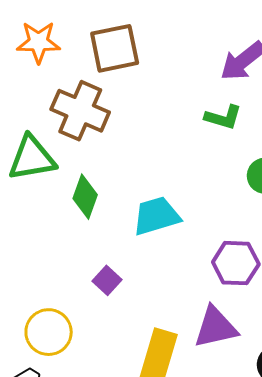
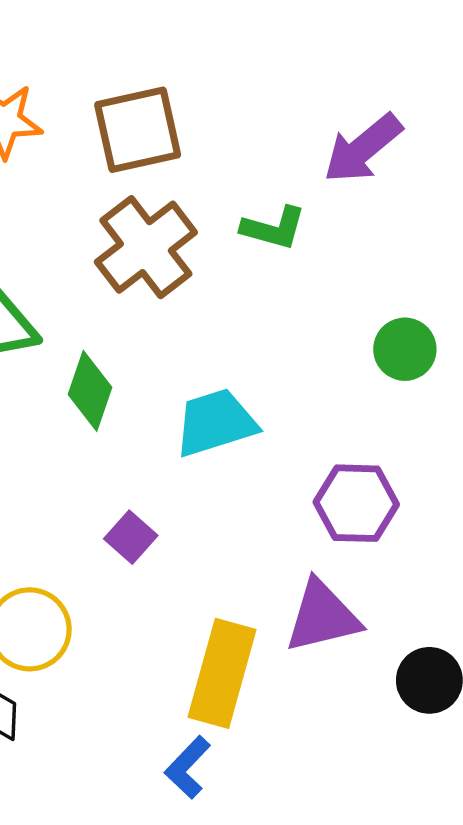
brown cross: (80, 111) -> (146, 247), moved, turned 30
green L-shape: (223, 117) -> (274, 228), moved

